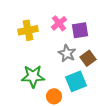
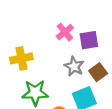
yellow cross: (28, 30) -> (21, 58), moved

